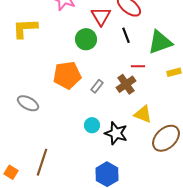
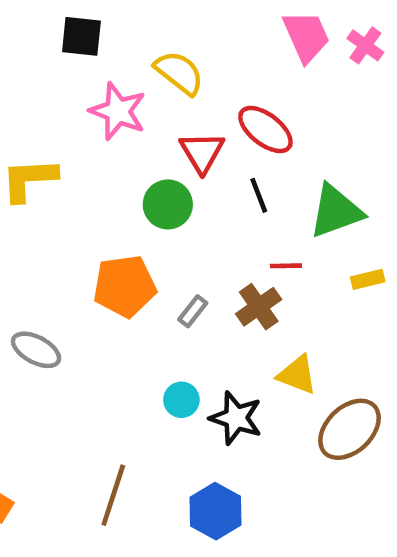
brown line: (42, 162) -> (113, 495), moved

